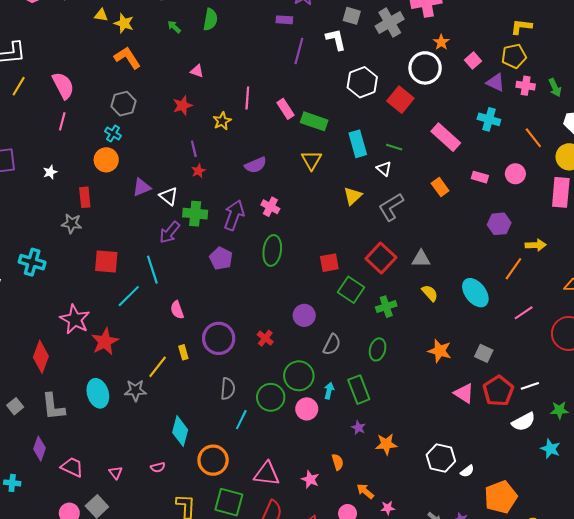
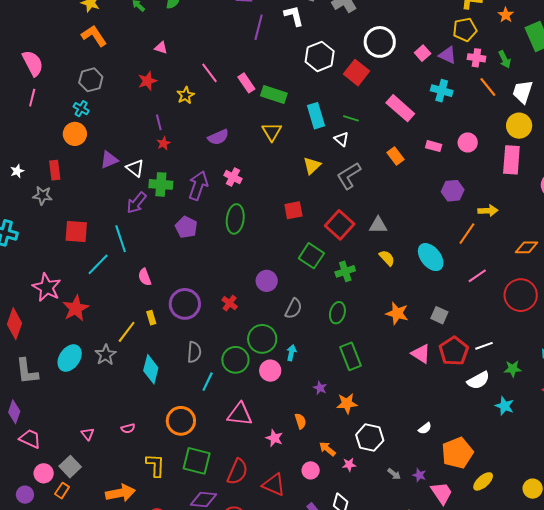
orange star: (441, 42) -> (506, 15), moved
pink square: (473, 60) -> (423, 53), moved
pink line: (247, 98) -> (210, 73), turned -40
orange line: (533, 138) -> (488, 87), moved
white star: (50, 172) -> (17, 171), moved
red square: (329, 263) -> (293, 210), moved
gray star: (135, 390) -> (106, 355), turned -30
green rectangle: (359, 390) -> (351, 356), moved
cyan ellipse: (98, 393) -> (70, 358), turned 52
cyan diamond: (180, 431) -> (151, 369), moved
white hexagon: (441, 458) -> (370, 438), moved
pink trapezoid: (72, 467) -> (30, 439), moved
pink triangle: (267, 474) -> (240, 414), moved

